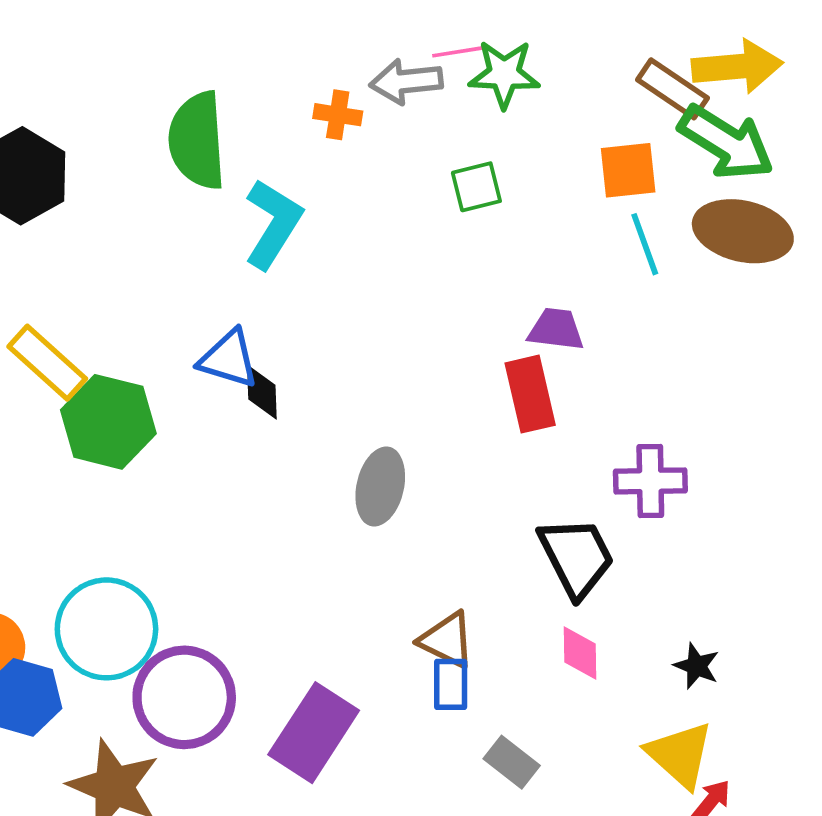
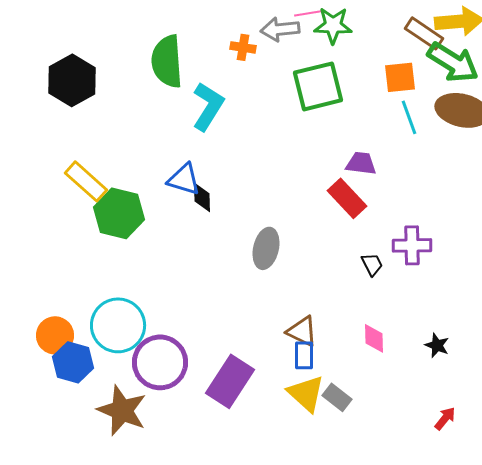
green square: (476, 187) -> (318, 86), size x1.8
red rectangle: (530, 394) -> (347, 198), turned -30
black trapezoid: (576, 557) -> (372, 264), moved, size x0.5
yellow triangle: (680, 755) -> (306, 393), moved

